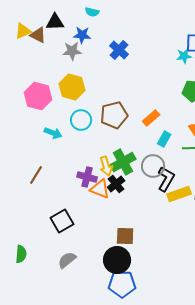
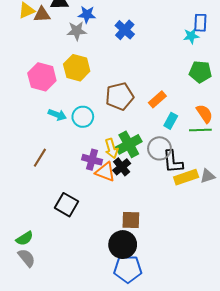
brown triangle: (38, 35) -> (42, 15), turned -30
cyan circle: (81, 120) -> (83, 117), moved
black L-shape: (166, 179) -> (173, 162), turned 145
black square: (62, 221) -> (66, 205), turned -30
green semicircle: (21, 254) -> (25, 238), turned 54
gray semicircle: (67, 260) -> (27, 258), moved, turned 90

